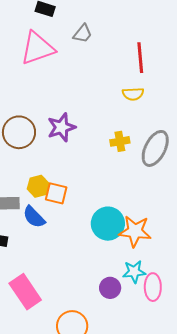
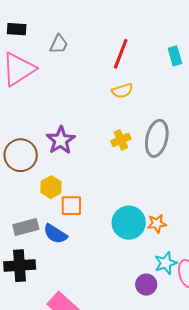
red line: (140, 58) -> (121, 54), turned 40
yellow hexagon: (38, 186) -> (51, 187), moved
orange star: (135, 231) -> (157, 224), size x0.6

